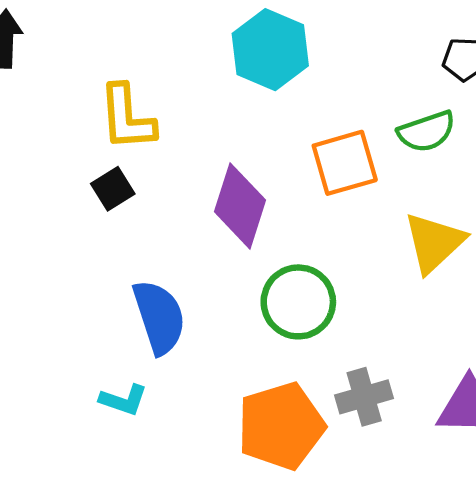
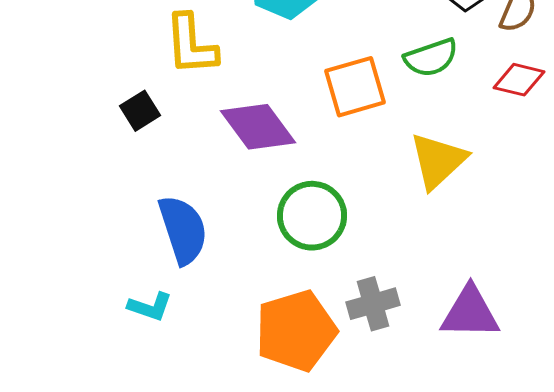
yellow L-shape: (127, 118) -> (191, 45), moved
purple diamond: (240, 206) -> (258, 127), turned -54

